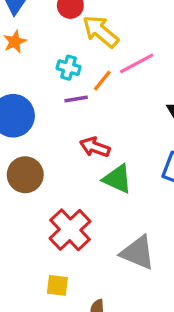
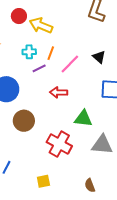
pink line: (137, 63) -> (70, 64), moved
green triangle: (117, 179) -> (83, 119), moved
yellow square: (57, 285) -> (43, 181), moved

